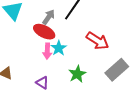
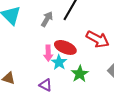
red ellipse: (44, 32) -> (65, 47), moved
cyan star: (59, 48) -> (59, 62), moved

